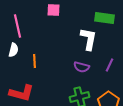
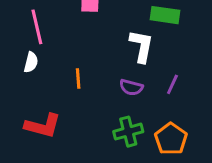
orange line: (34, 61) -> (78, 78), moved

